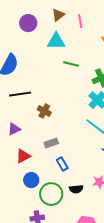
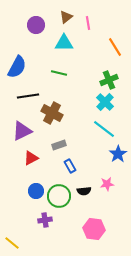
green line: (71, 64) -> (59, 73), moved
brown cross: (44, 111) -> (52, 113), size x1.5
purple triangle: (14, 129) -> (22, 131), size x1.5
blue circle: (31, 180) -> (36, 191), moved

